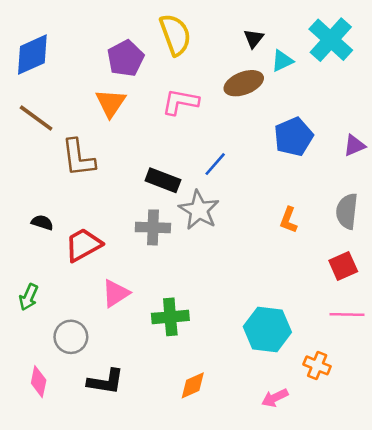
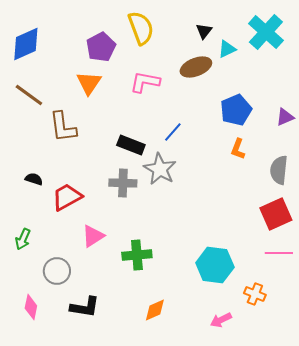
orange L-shape: (288, 220) -> (238, 149), moved
red square: (343, 266) -> (276, 214), size x1.4

